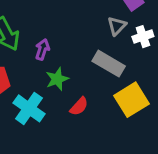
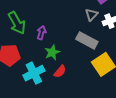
red semicircle: (79, 106) -> (60, 71), moved
cyan cross: (29, 108) -> (34, 73), turned 30

